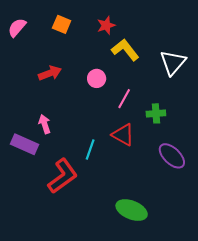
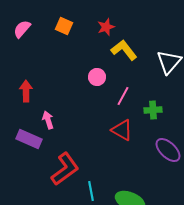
red arrow: (50, 73) -> (26, 91), moved, turned -70
cyan line: (90, 150) -> (91, 191), moved, turned -30

